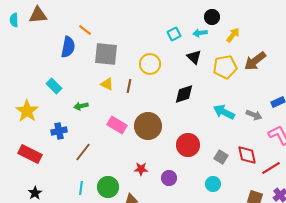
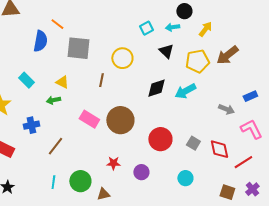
yellow triangle: (107, 84) -> (62, 82), moved
cyan arrow: (224, 112) -> (185, 91), moved, turned -55
gray square: (221, 157) -> (193, 143), moved

